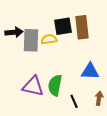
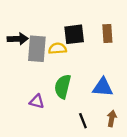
brown rectangle: (82, 27) -> (107, 34), moved, size x0.7
green semicircle: (55, 85) -> (63, 87), moved
purple triangle: (33, 86) -> (37, 101), size x0.6

